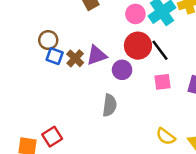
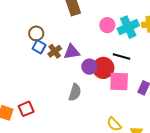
red circle: (138, 46) -> (103, 68), moved
black line: (160, 50) -> (121, 57), turned -48
pink square: (163, 82) -> (119, 81), size x1.5

